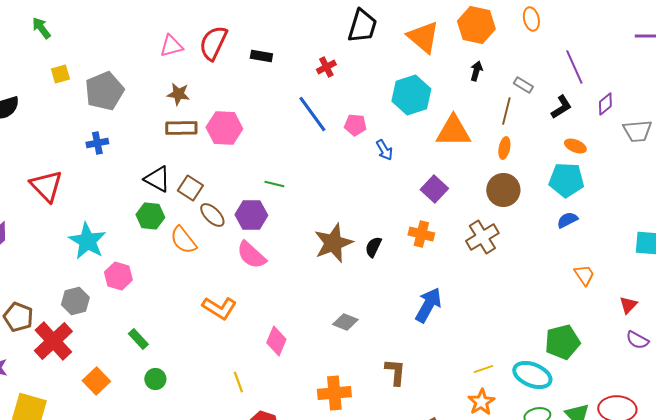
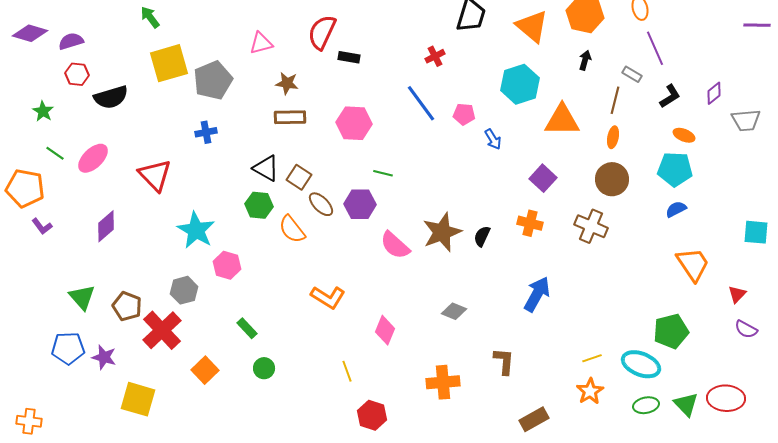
pink triangle: (171, 46) -> (261, 43), moved
black rectangle: (261, 56) -> (349, 57), moved
purple line: (574, 67) -> (655, 48), moved
yellow square: (60, 74) -> (169, 63), size x2.0
pink hexagon: (224, 128) -> (354, 123), moved
brown cross: (482, 237) -> (591, 226), turned -36
pink semicircle: (251, 255) -> (395, 245), moved
orange trapezoid: (584, 275) -> (693, 264), size x1.6

